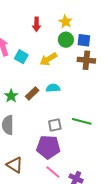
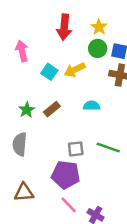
red arrow: (37, 24) -> (64, 27), size x1.5
cyan square: (21, 57) -> (49, 72), moved
cyan semicircle: (53, 88) -> (92, 106), moved
brown triangle: (15, 165) -> (24, 192), turned -42

